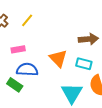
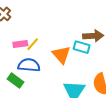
yellow line: (27, 20) -> (33, 44), moved
cyan rectangle: (84, 64) -> (82, 47), moved

